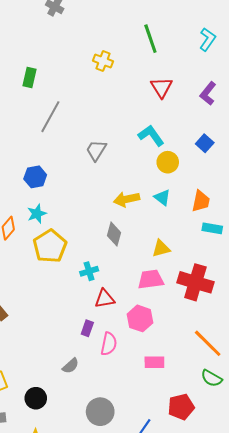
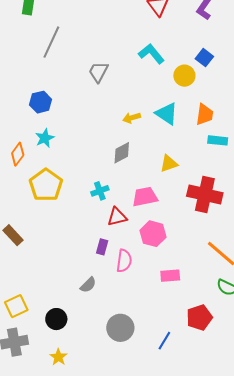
yellow circle: (168, 162) -> (184, 76), moved
cyan triangle: (162, 198) -> (167, 114), size x1.4
yellow arrow: (126, 199) -> (132, 118), size x0.7
gray diamond: (114, 234) -> (122, 153), turned 50
yellow pentagon: (50, 246) -> (46, 185), moved
pink trapezoid: (151, 279) -> (145, 197), moved

